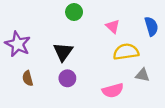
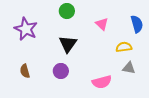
purple star: (18, 44) -> (26, 29), moved
black triangle: (63, 52) -> (68, 44), moved
yellow semicircle: (126, 52) -> (124, 47), moved, size x0.7

